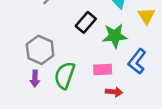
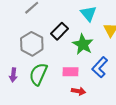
green star: (115, 36) -> (83, 44), turned 30
gray hexagon: (40, 50) -> (32, 44), moved

